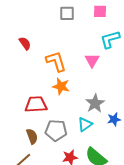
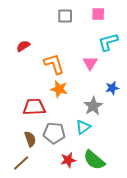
red semicircle: (25, 43) -> (23, 46), turned -88
blue star: (114, 119) -> (112, 88), moved

